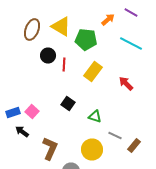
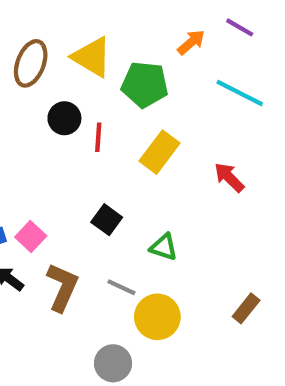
gray line: (115, 136) -> (121, 287), moved
brown L-shape: (50, 148) -> (62, 287), moved

